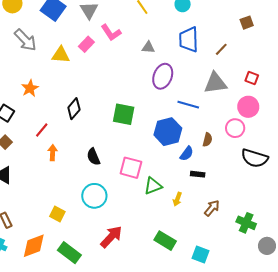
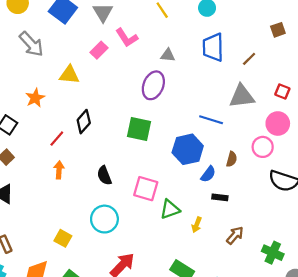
yellow triangle: (61, 55) -> (69, 75), moved
purple ellipse: (163, 76) -> (153, 85), moved
red line: (42, 130) -> (57, 139), moved

